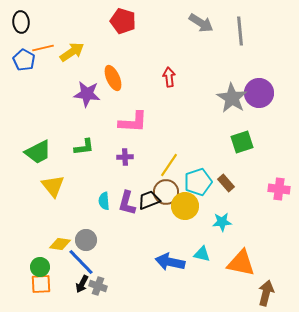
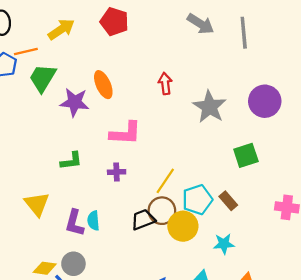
yellow arrow: (72, 52) -> (61, 29), moved
gray star: (232, 98) -> (209, 107), moved
green trapezoid: (38, 152) -> (42, 78), moved, turned 148
purple L-shape: (127, 203) -> (75, 223), moved

